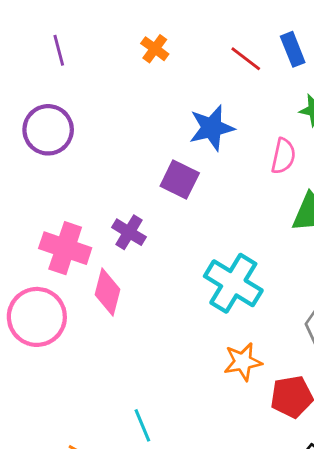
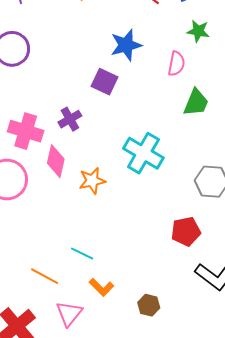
purple cross: (129, 232) -> (70, 119), turned 30
orange star: (243, 362) -> (92, 181), moved
cyan line: (142, 425) -> (82, 254), turned -40

